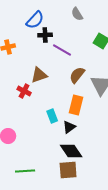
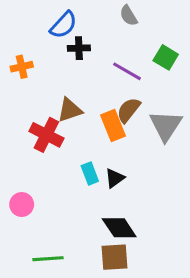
purple line: (62, 50) -> (127, 71), moved
red cross: (24, 91) -> (46, 135), size x1.5
orange rectangle: (76, 105) -> (113, 126), moved, turned -36
black triangle: (69, 127) -> (115, 178), moved

